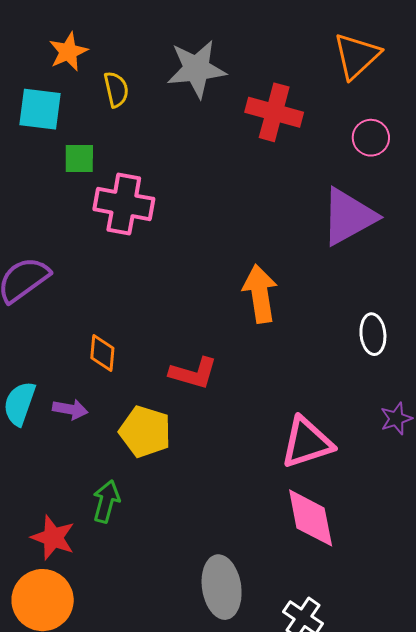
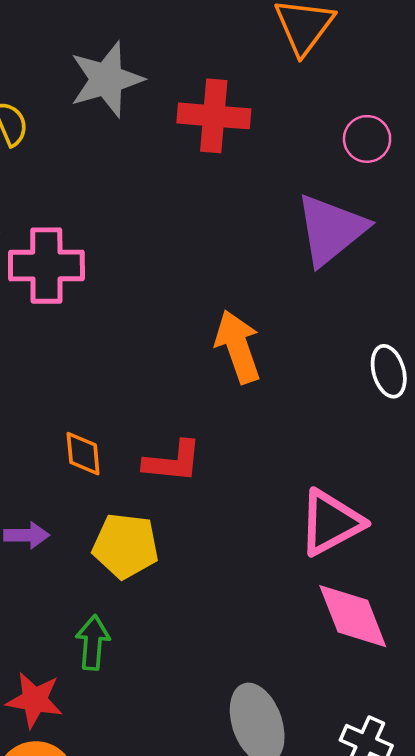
pink circle: (371, 138) -> (367, 139), moved
orange diamond: (102, 353) -> (83, 454), moved

